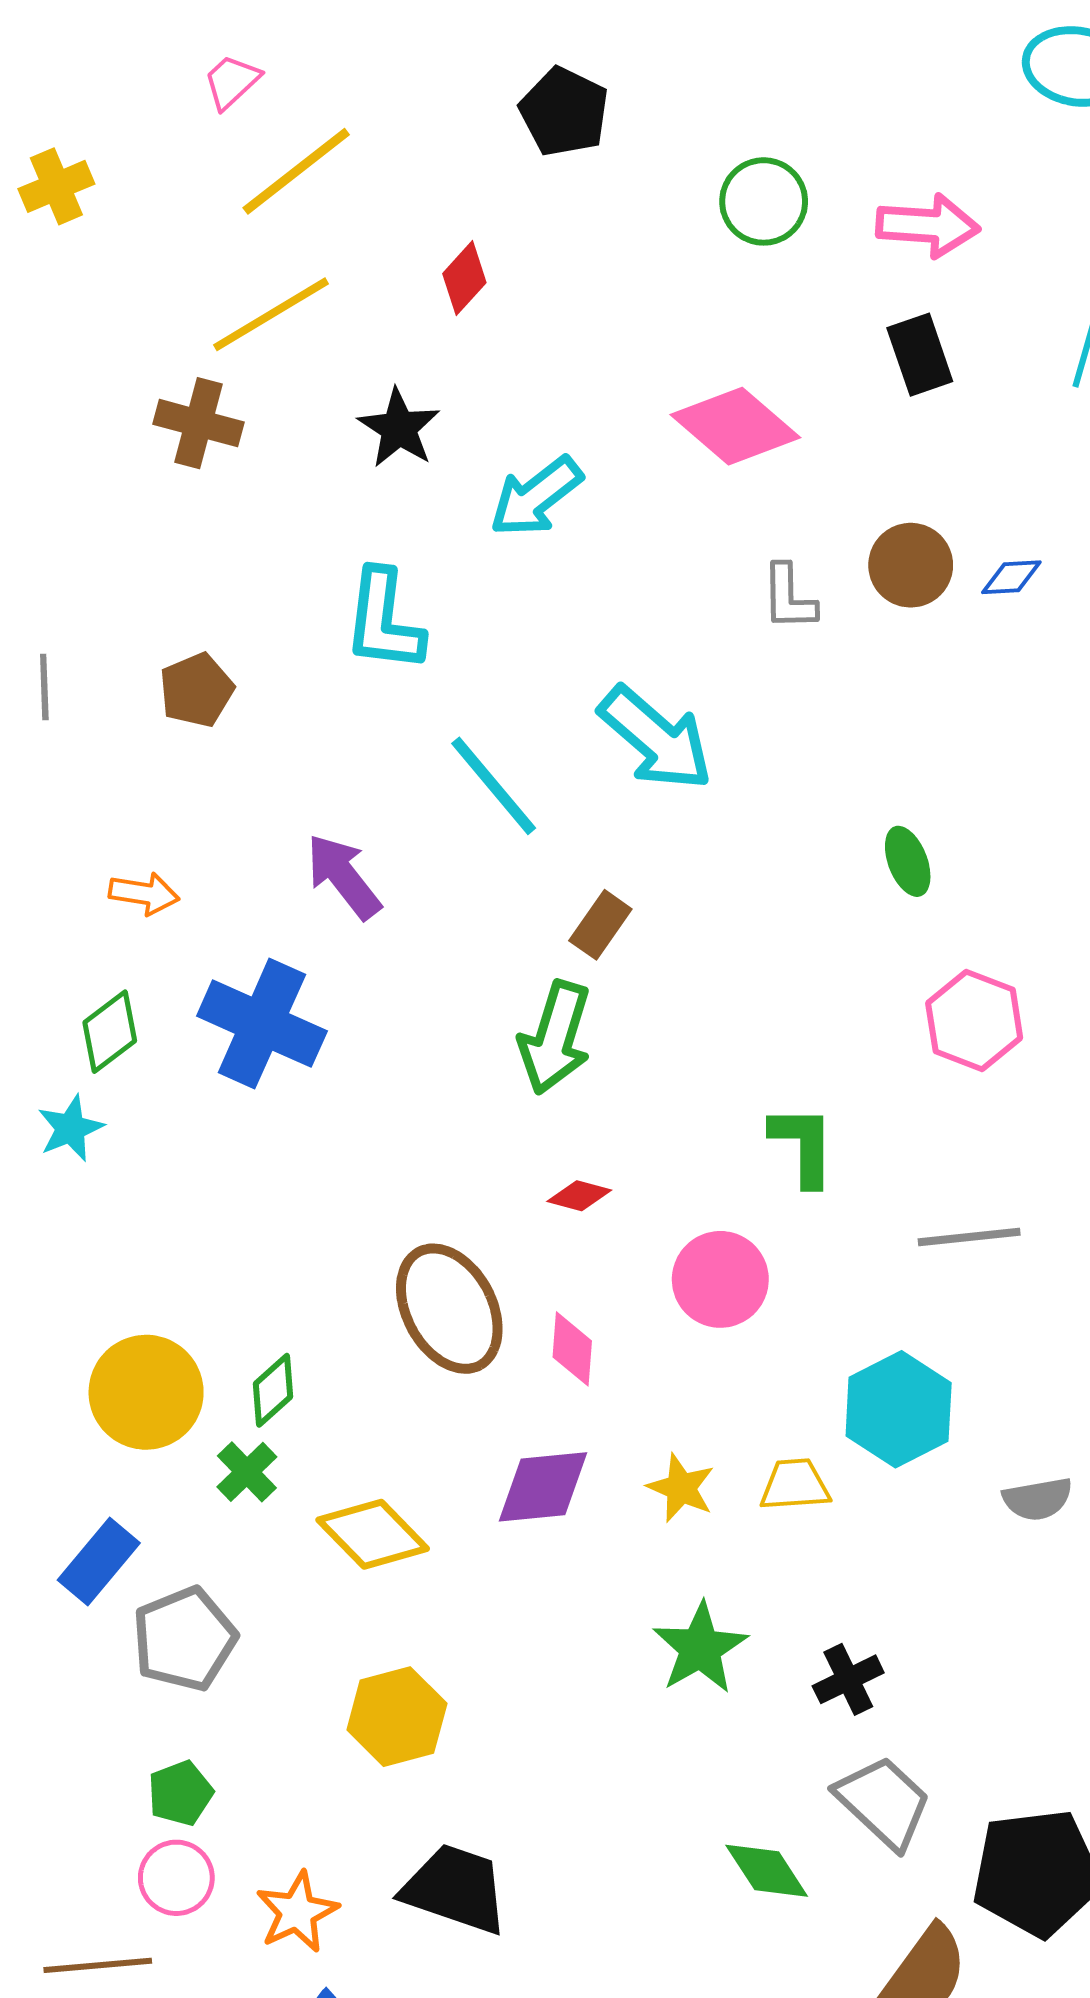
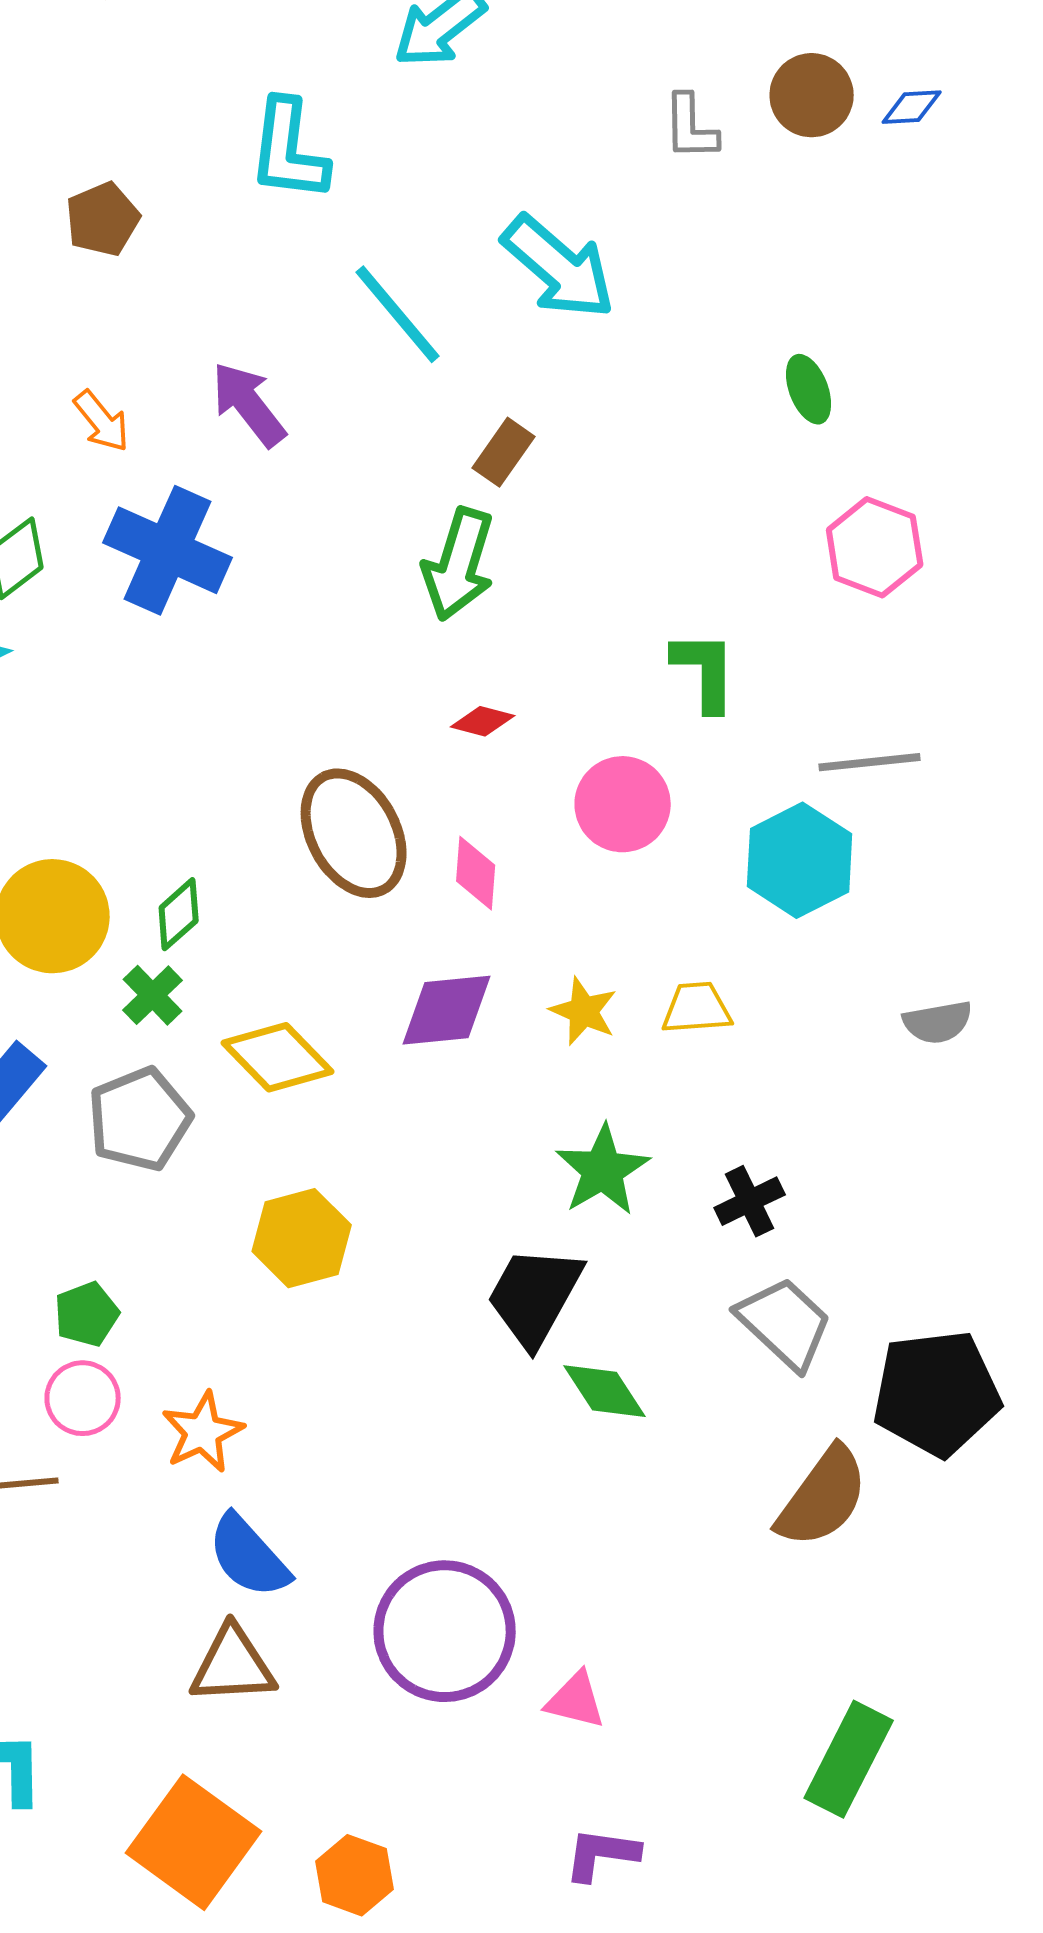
orange arrow: (144, 894) -> (102, 421), moved, turned 42
cyan hexagon: (899, 1409) -> (800, 860), moved
gray pentagon: (184, 1639) -> (140, 1119), moved
green diamond: (767, 1871) -> (605, 1391), moved
black trapezoid: (455, 1889) -> (535, 1296), moved, turned -80

